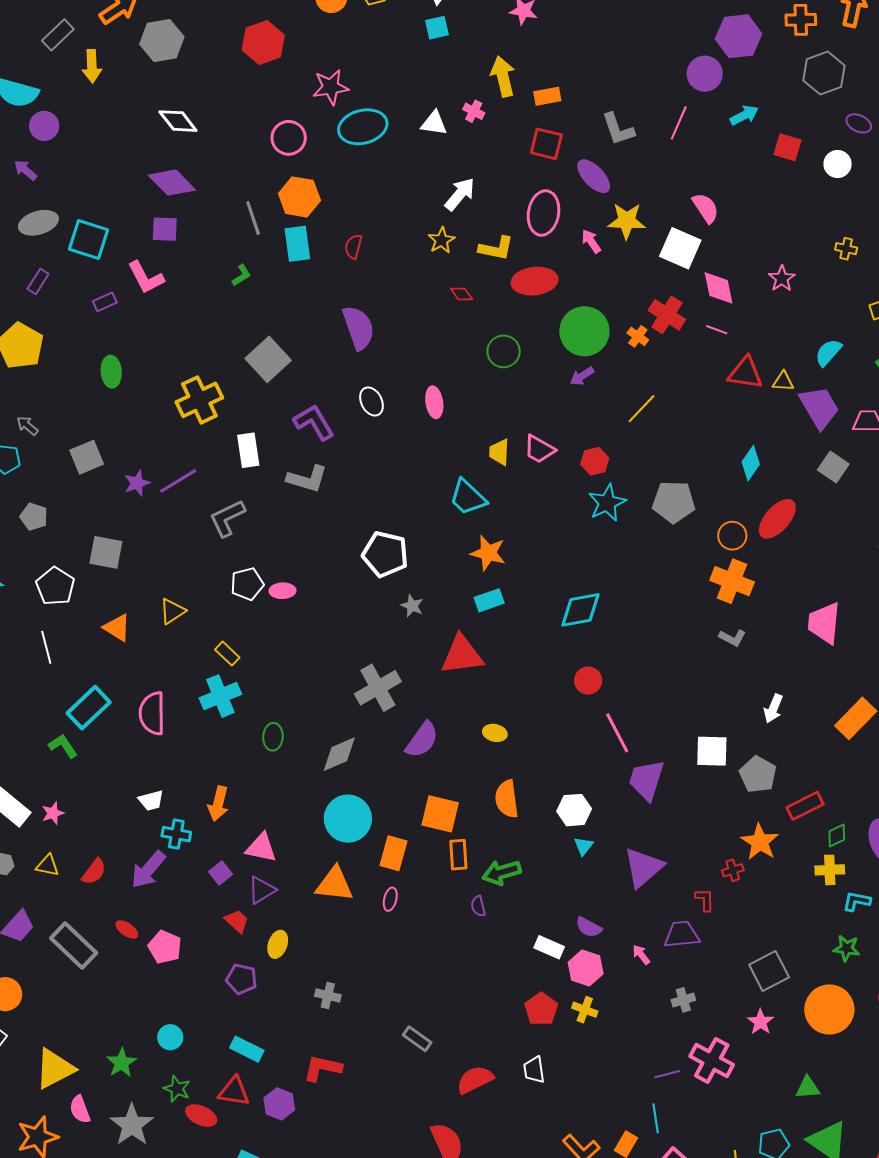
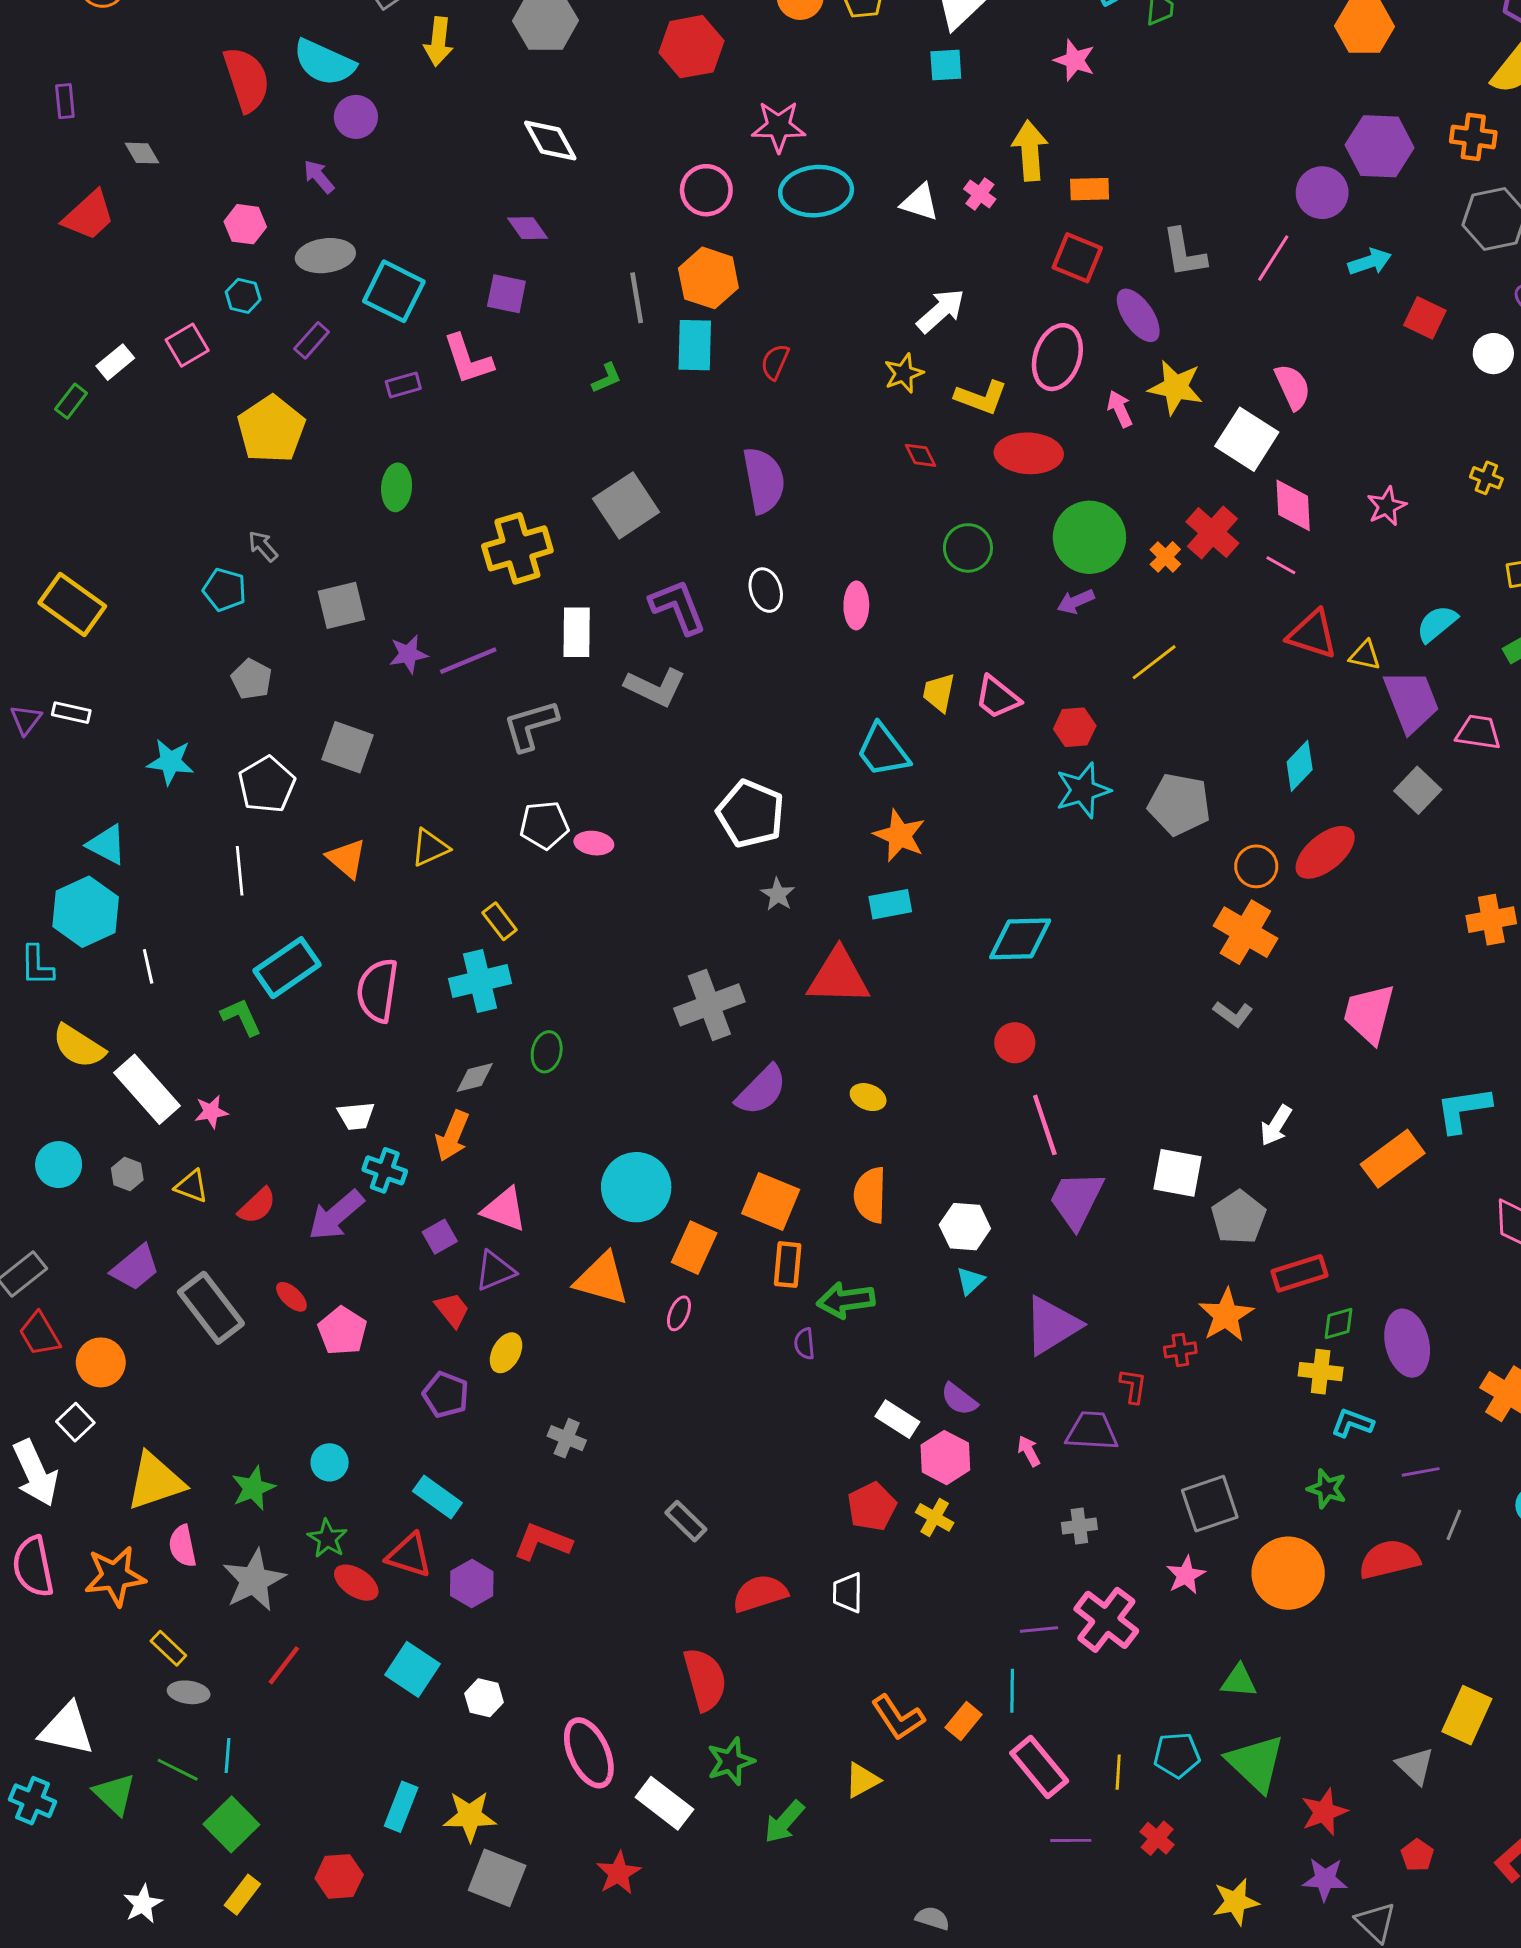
purple diamond: (172, 183) -> (528, 228), size x0.6
gray diamond: (339, 754) -> (475, 1078), moved, size x0.7

